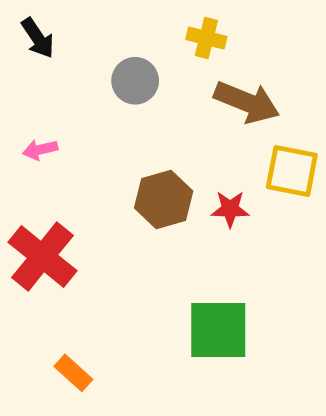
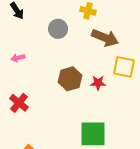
red cross: (42, 256) -> (19, 103), size x0.7

